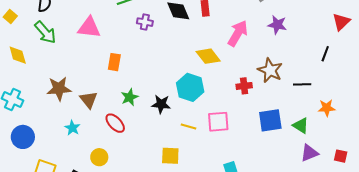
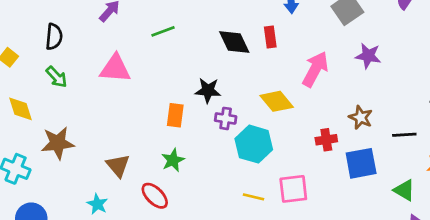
purple cross: (145, 22) -> (226, 118), moved
green arrow: (45, 32) -> (57, 77), size x0.7
orange rectangle: (114, 62) -> (175, 115), moved
brown star: (270, 70) -> (361, 117), size x0.7
brown star: (59, 89) -> (58, 143), moved
black star: (161, 104) -> (208, 90), moved
blue square: (270, 120) -> (361, 163), moved

